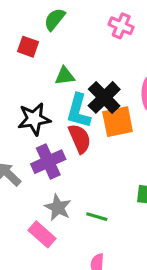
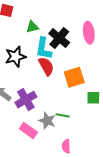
orange square: (118, 122) -> (74, 77), moved
purple cross: (48, 162) -> (26, 100), moved
gray star: (58, 207) -> (47, 121), moved

